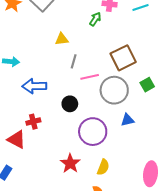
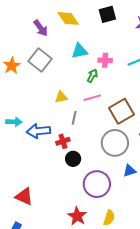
pink line: (90, 77) -> (92, 98), moved
blue arrow: (34, 86) -> (38, 131), moved
red cross: (33, 122) -> (63, 141), moved

